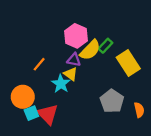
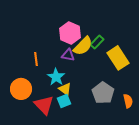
orange line: (39, 64) -> (36, 59), turned -48
yellow triangle: (71, 74) -> (65, 89), moved
cyan square: (31, 113) -> (64, 101), moved

